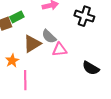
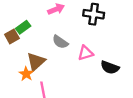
brown triangle: (32, 44) -> (36, 62), moved
pink triangle: (60, 50) -> (85, 53), moved

